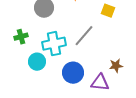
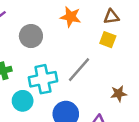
brown star: (116, 66) -> (119, 94), moved

